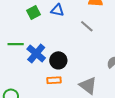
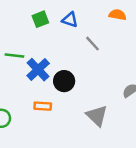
gray line: (87, 26) -> (93, 44), moved
orange rectangle: (54, 80) -> (43, 106), moved

